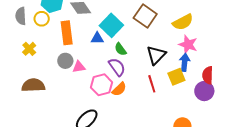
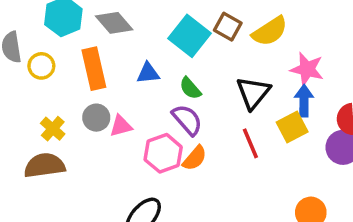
brown square: (145, 16) -> (228, 27), size x0.7
yellow circle: (42, 19) -> (41, 66), moved
yellow semicircle: (183, 22) -> (270, 31), moved
cyan square: (111, 25) -> (189, 36), moved
yellow cross: (29, 49) -> (53, 129), moved

